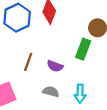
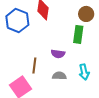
brown line: (28, 62) -> (34, 65), moved

